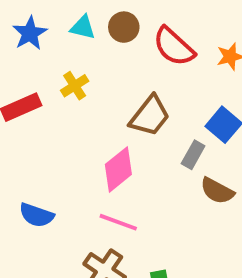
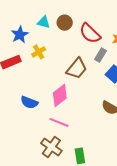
blue star: (30, 33) -> (20, 35), moved
gray rectangle: (193, 155) -> (101, 55), moved
blue semicircle: (36, 215) -> (29, 102), moved

